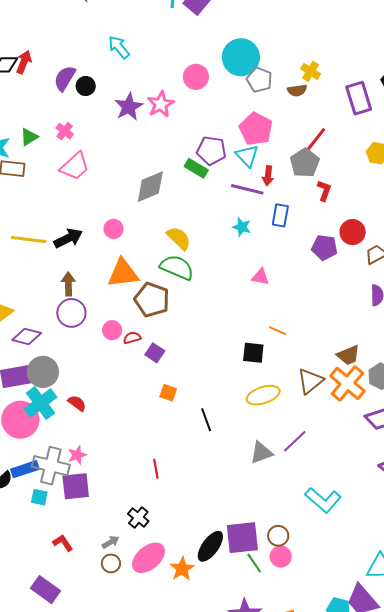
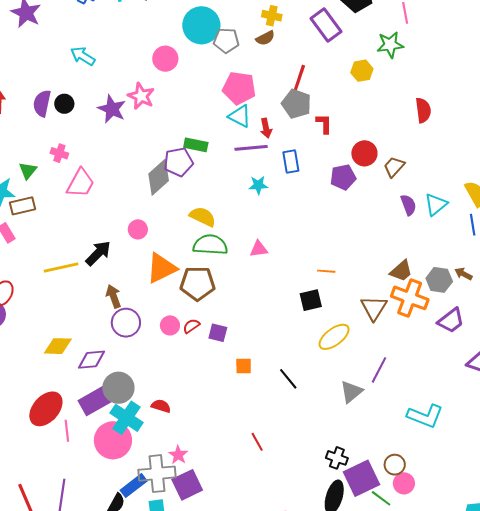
purple pentagon: (211, 151) -> (178, 162), moved
pink triangle: (260, 277) -> (259, 249), moved
black cross: (138, 517) -> (337, 458), moved

